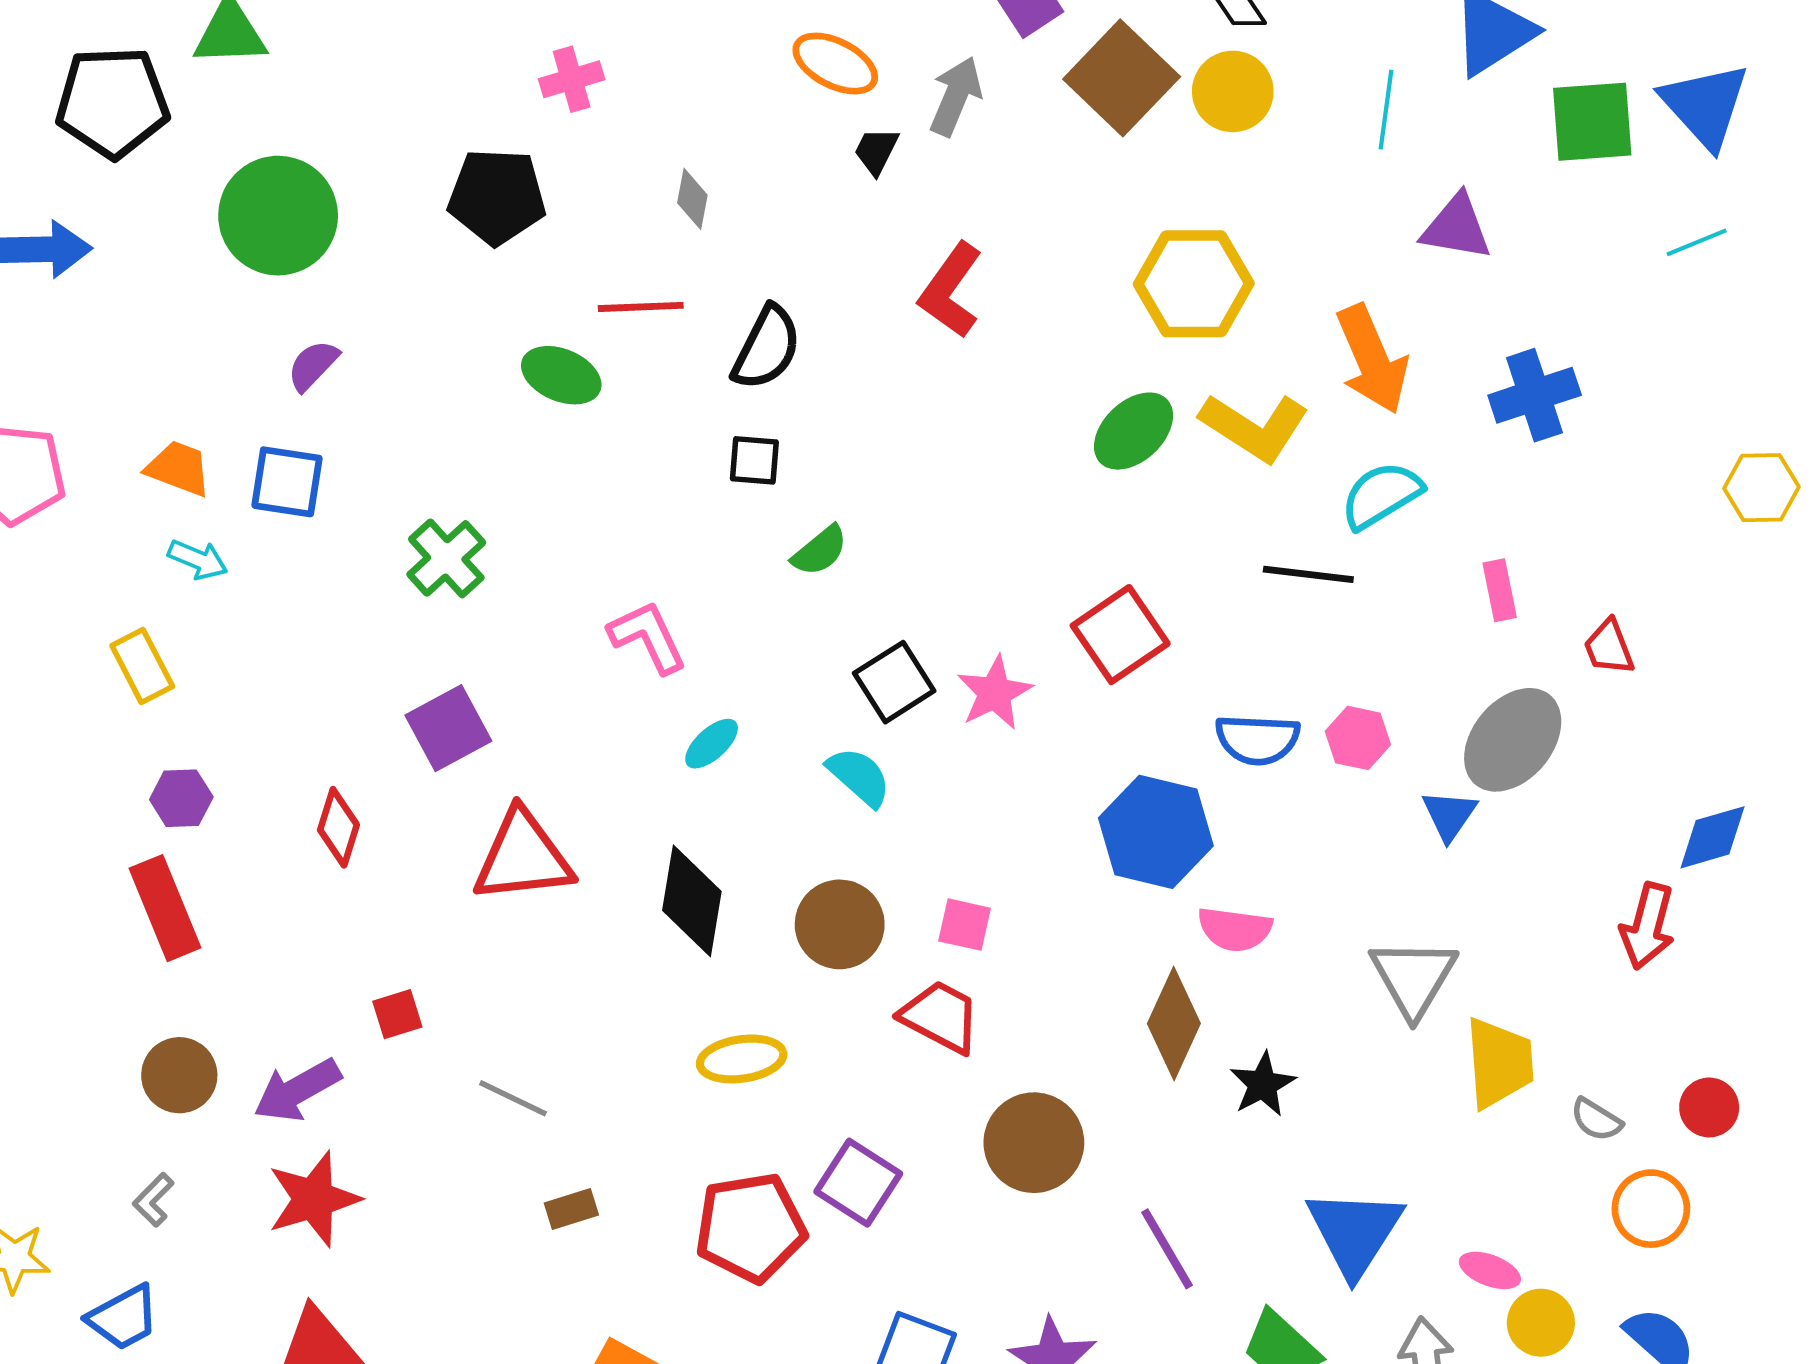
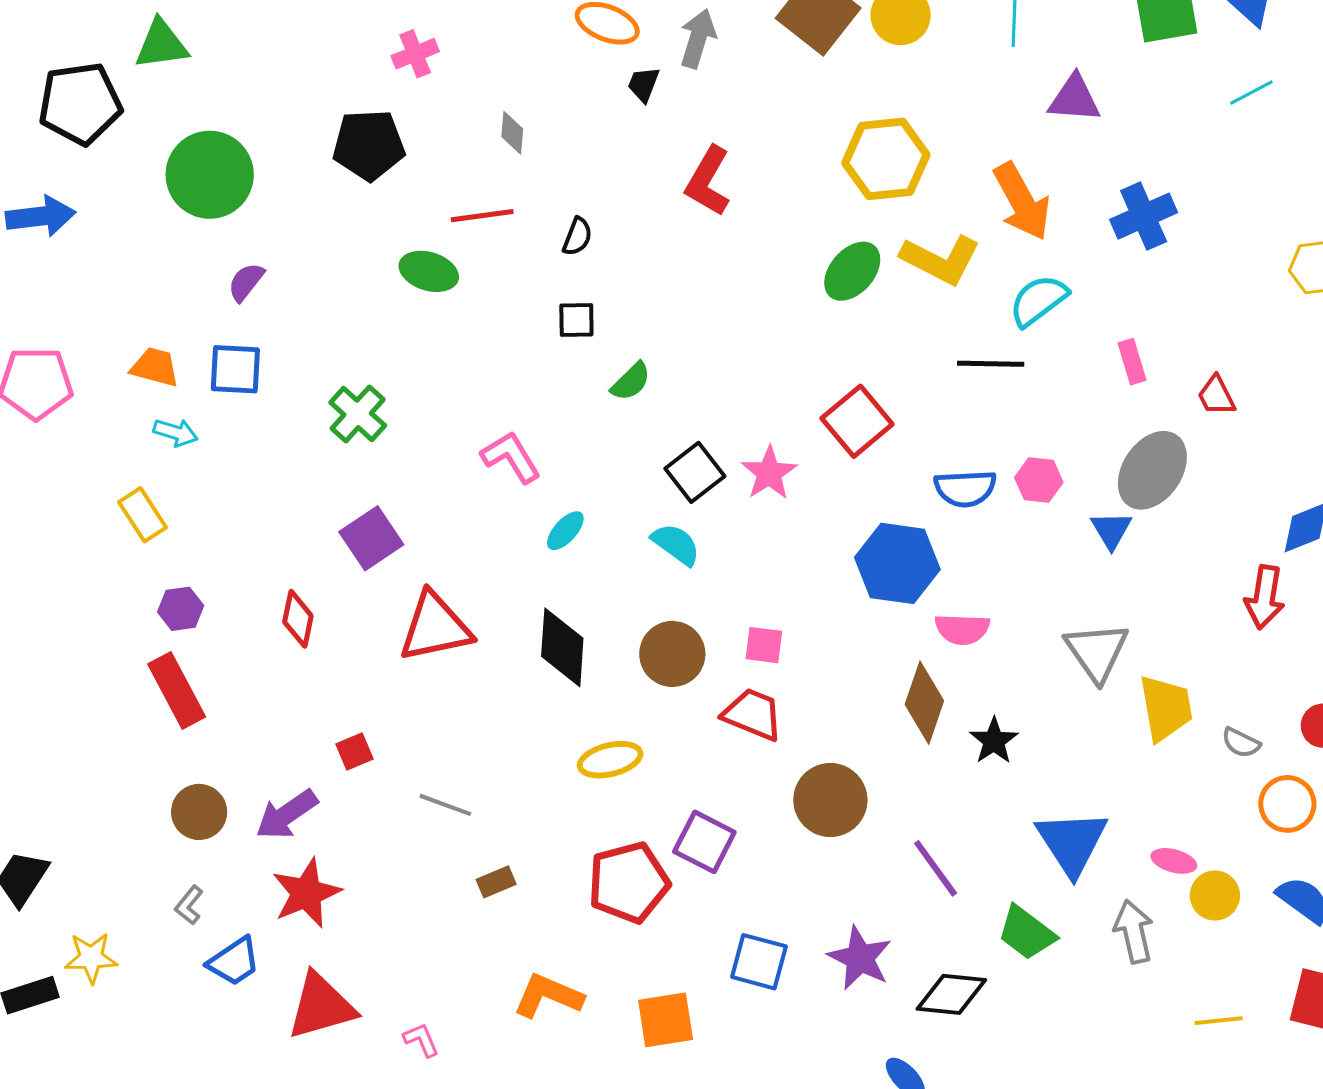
black semicircle: (767, 348) -> (577, 237), size x0.6
blue trapezoid: (123, 1318) -> (234, 962), moved

